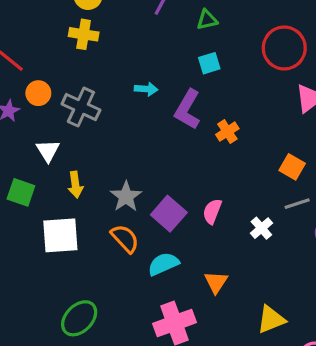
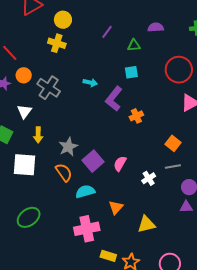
yellow triangle: (271, 320) -> (146, 224), moved

